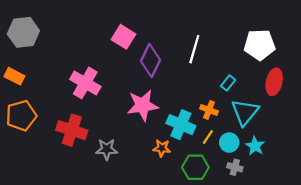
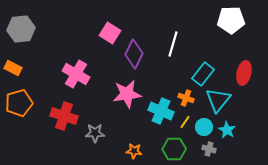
white pentagon: (260, 45) -> (231, 20), moved
cyan rectangle: (228, 83) -> (203, 74), size x1.6
orange star: (162, 148) -> (134, 151), moved

